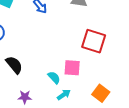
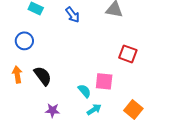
red square: (94, 41) -> (128, 54), size x0.7

